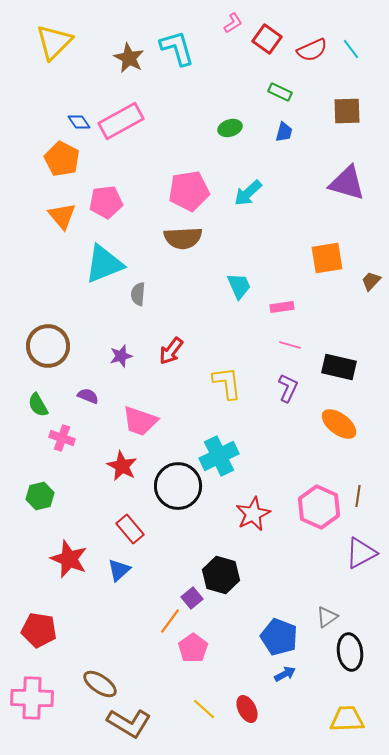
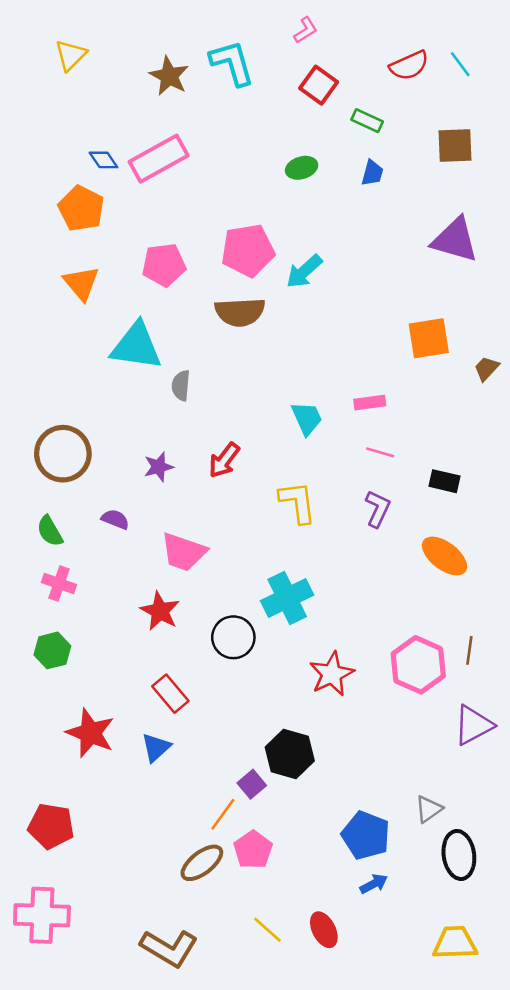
red square: (267, 39) -> (319, 85), moved
yellow triangle: (54, 42) -> (71, 55), size x0.7
cyan arrow: (248, 193) -> (304, 271), moved
pink pentagon: (106, 202) -> (164, 265), moved
cyan triangle: (104, 264) -> (136, 346), turned 30
cyan trapezoid: (239, 286) -> (307, 418), moved
black rectangle: (339, 367) -> (444, 481), size x0.7
pink cross: (62, 438) -> (59, 584), moved
black circle: (178, 486) -> (233, 637), size x0.7
brown ellipse: (100, 684) -> (202, 863), moved, turned -72

